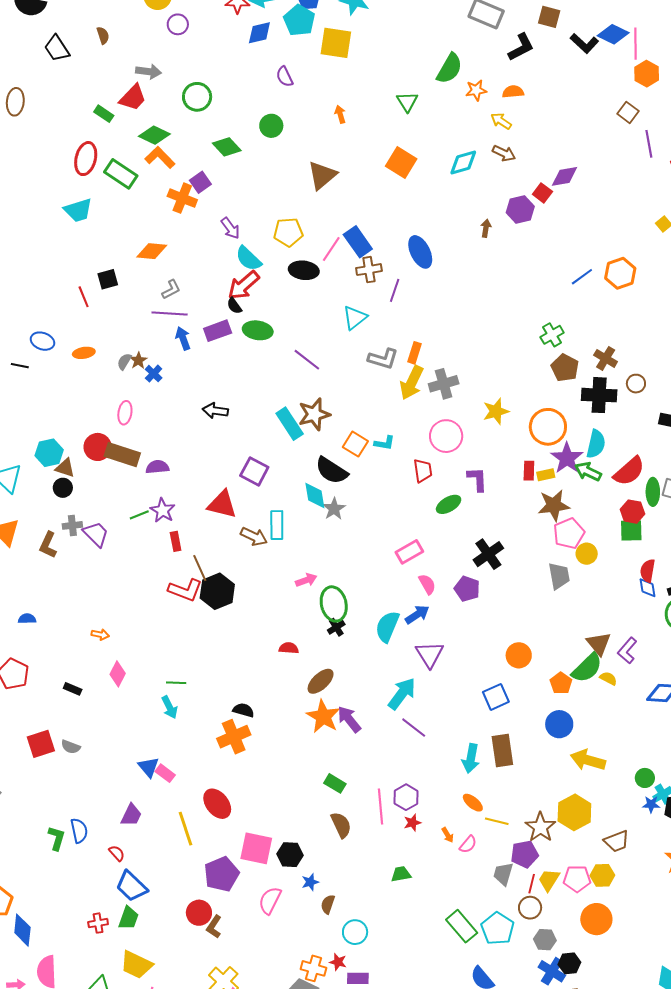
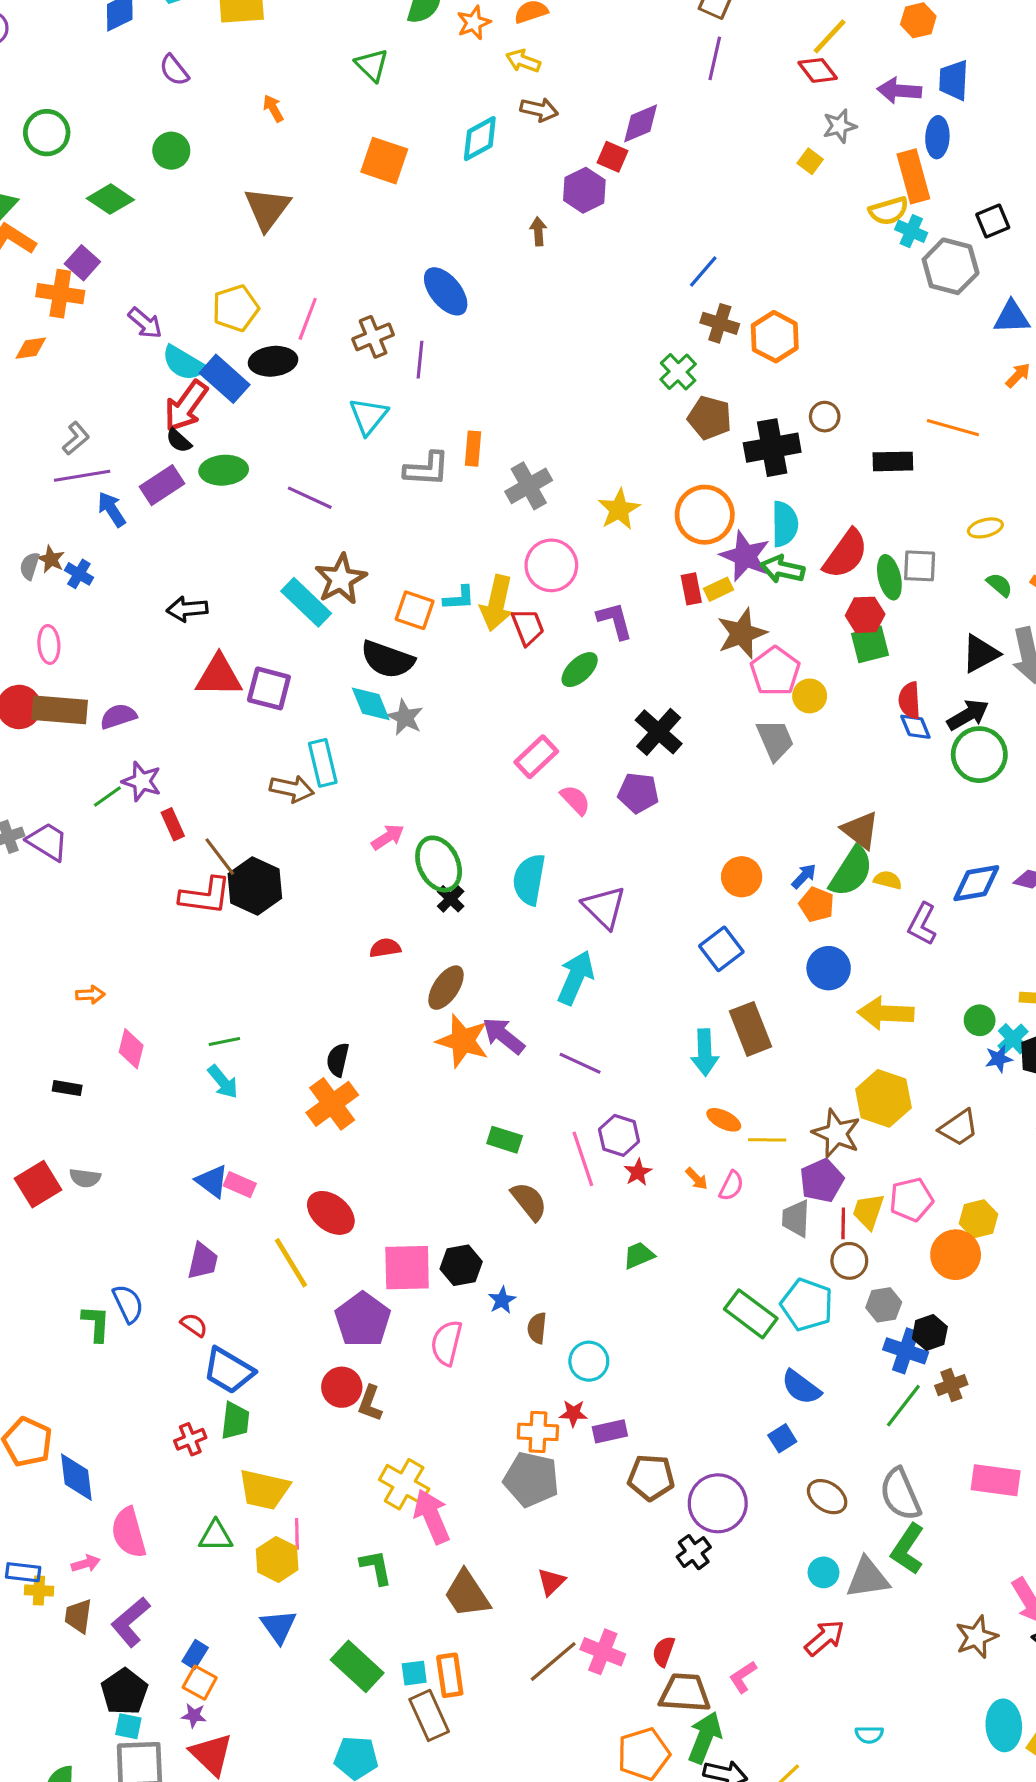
purple line: (649, 144) -> (715, 58), moved, turned 36
blue rectangle: (358, 242) -> (225, 379), moved
orange diamond: (152, 251) -> (31, 348), moved, size x0.7
orange hexagon: (620, 273) -> (775, 337), moved
brown cross: (606, 358) -> (720, 323), moved
yellow arrow: (412, 383) -> (497, 603), moved
red triangle: (222, 504) -> (219, 676), moved
blue arrow: (417, 615) -> (804, 876), moved, size x0.7
purple L-shape: (627, 651) -> (922, 924), moved
black semicircle: (243, 710) -> (338, 1060), turned -80
purple line: (414, 728) -> (580, 1063), moved
yellow hexagon: (602, 875) -> (978, 1219), moved

